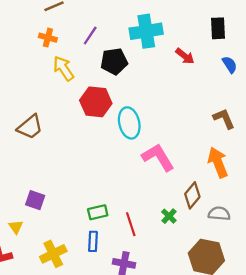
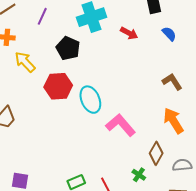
purple line: (90, 35) -> (42, 16), moved
black pentagon: (114, 61) -> (68, 48), turned -30

